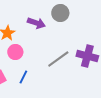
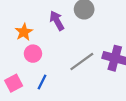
purple arrow: (36, 23) -> (57, 21), turned -138

